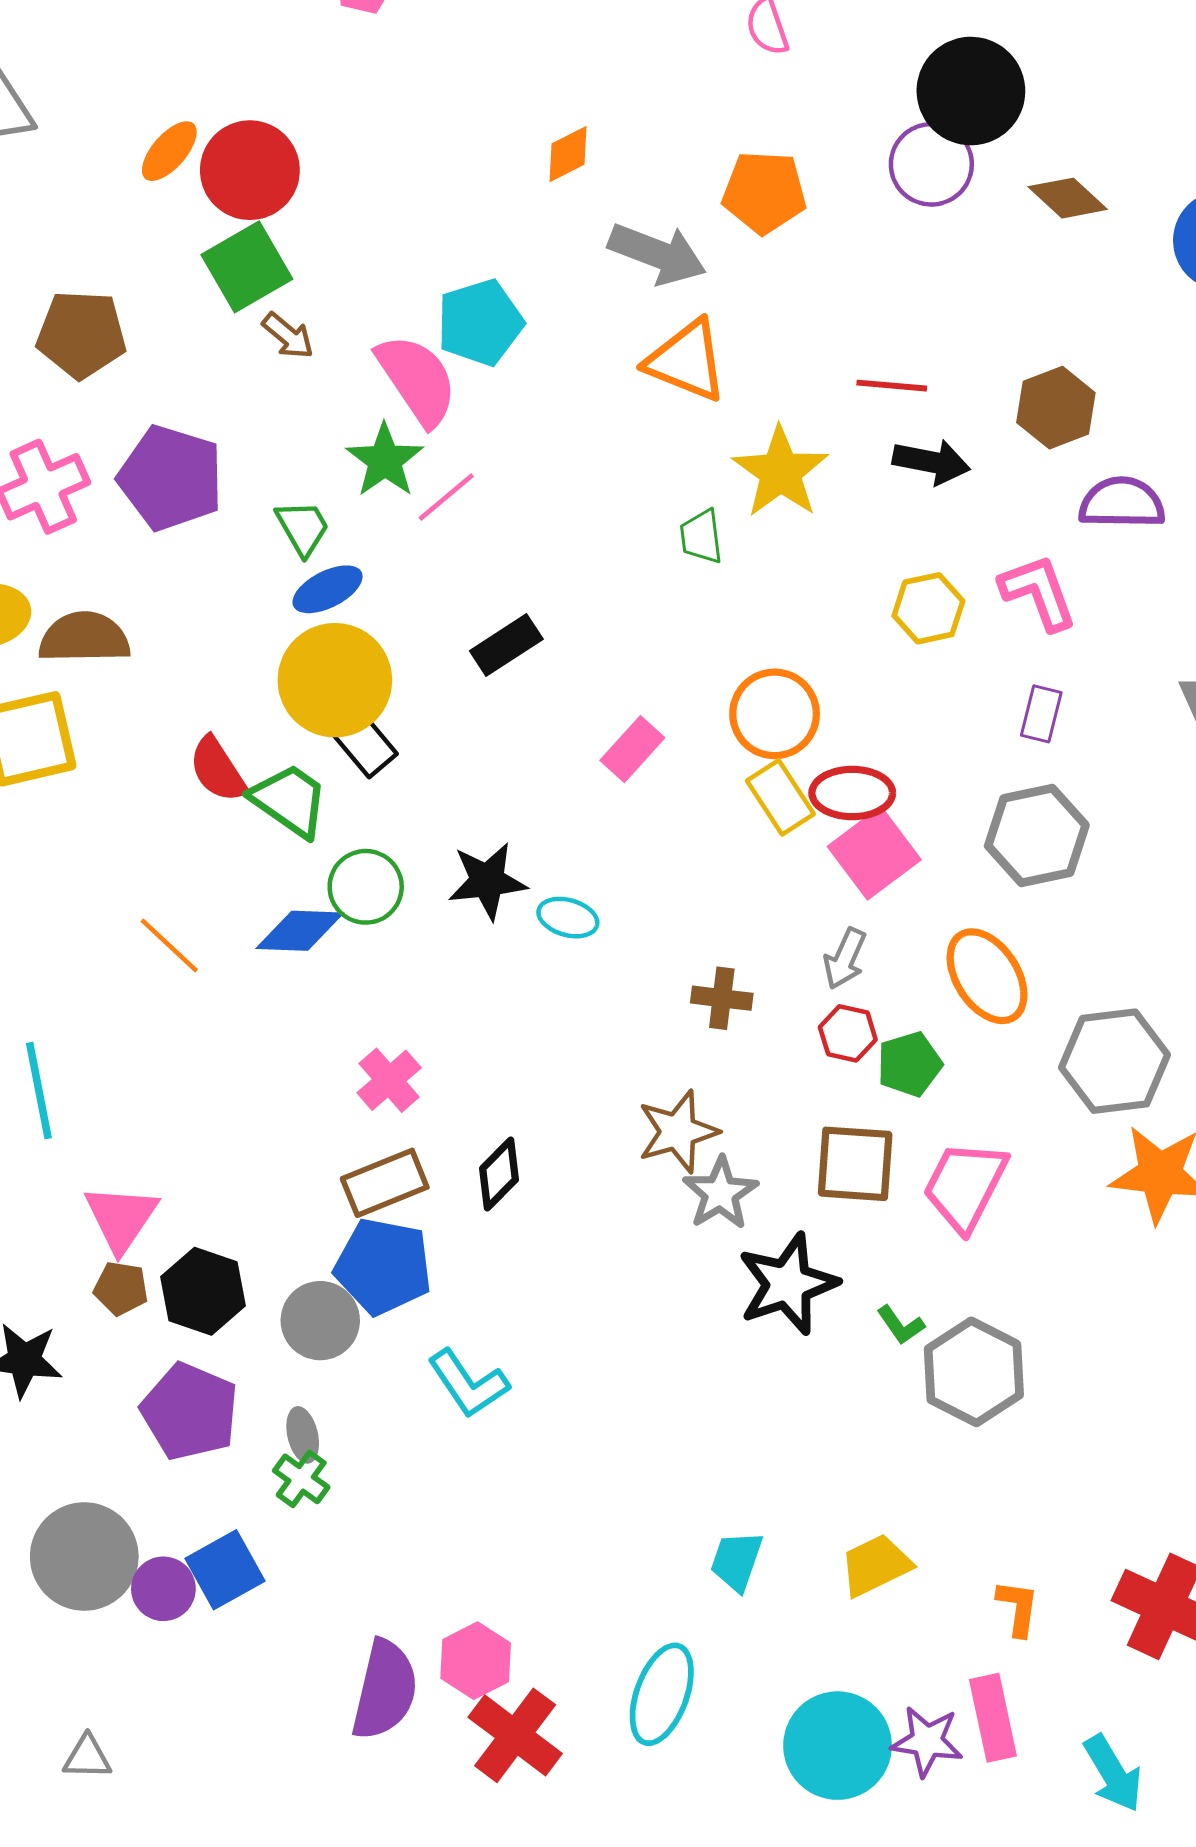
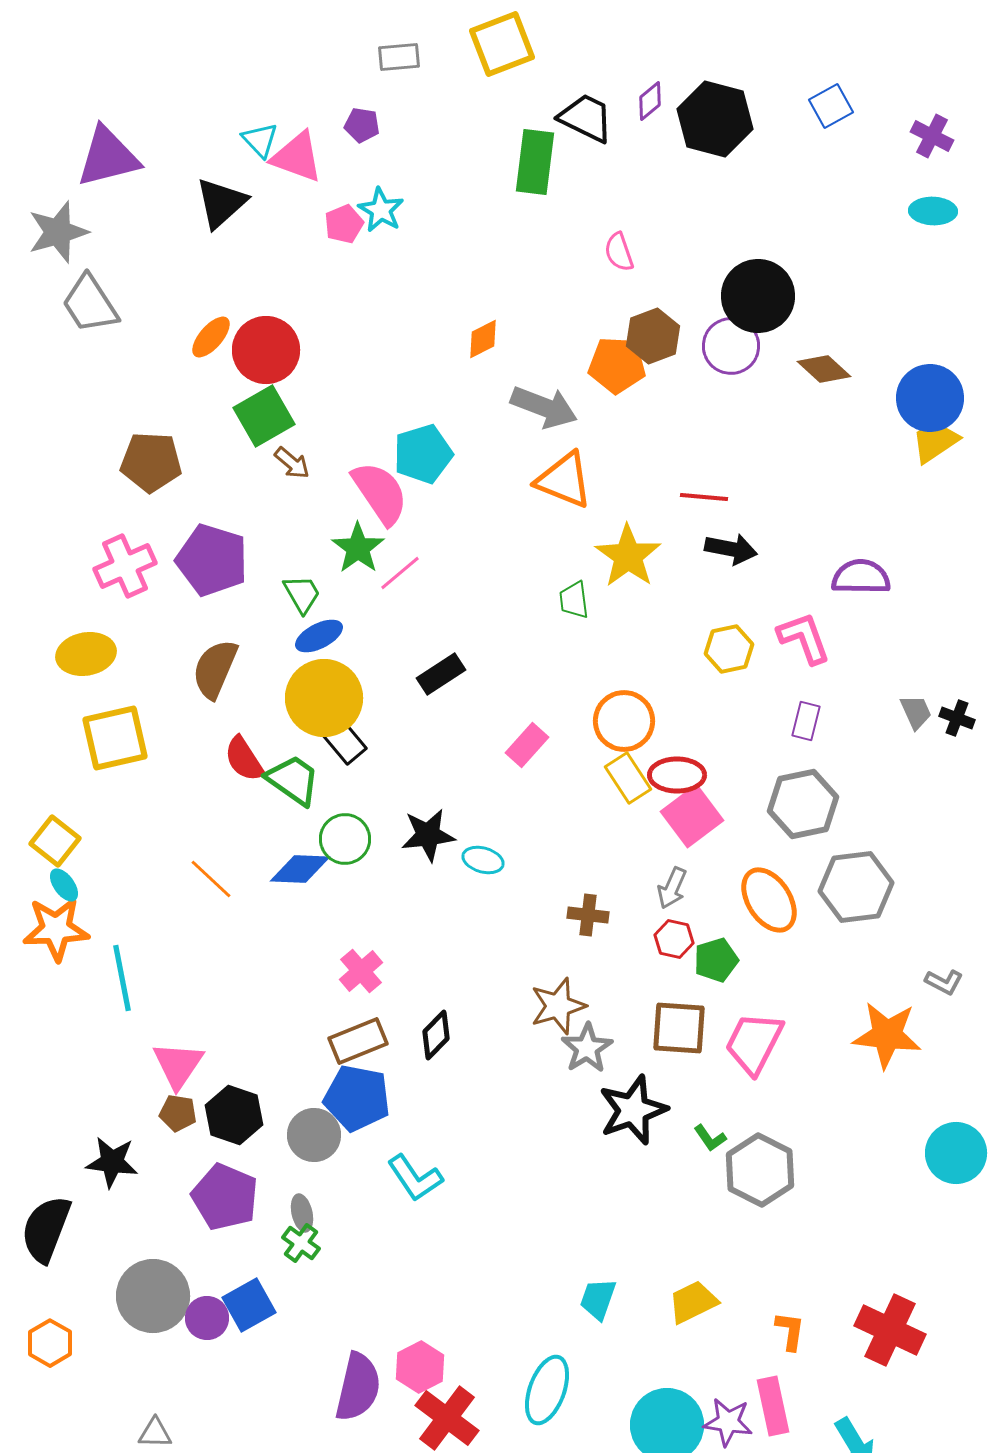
brown hexagon: (1056, 408) -> (653, 336), moved
brown semicircle: (84, 638) -> (215, 669), moved, turned -66
gray hexagon: (1115, 1061) -> (856, 887), moved

